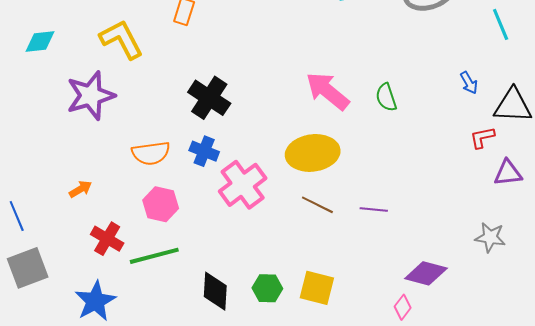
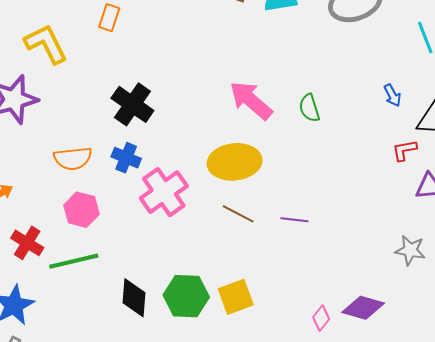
purple diamond: (426, 273) -> (363, 308), moved
green hexagon: (267, 288) -> (186, 296), size x1.5
yellow square: (317, 288) -> (236, 297), turned -36

